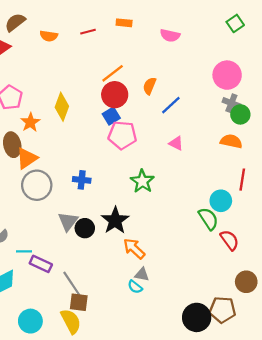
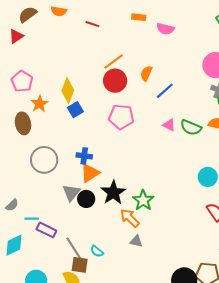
orange rectangle: (124, 23) -> (139, 17), moved
red line: (88, 32) -> (92, 24), turned 32
orange semicircle: (49, 36) -> (59, 11), moved
blue square: (111, 116) -> (75, 110), moved
orange triangle: (27, 158) -> (90, 173), moved
green star: (142, 181) -> (143, 200), moved
green semicircle: (208, 219) -> (191, 127), moved, turned 145
cyan semicircle: (135, 287) -> (97, 251), moved

